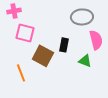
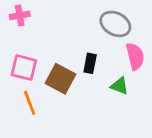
gray ellipse: (82, 17) -> (115, 24), turned 30
pink square: (25, 33) -> (24, 68), moved

